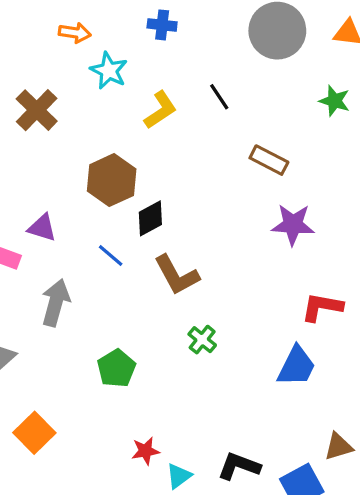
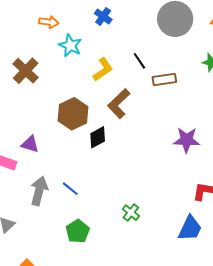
blue cross: (162, 25) -> (103, 16), turned 30
brown rectangle: (269, 160) -> (164, 79), moved, turned -35
blue line: (111, 255) -> (70, 189), moved
brown L-shape: (177, 275) -> (119, 104), moved, turned 76

